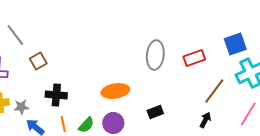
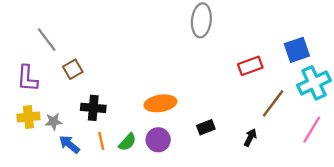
gray ellipse: (155, 55) -> (201, 20), moved
black arrow: (205, 120) -> (250, 137), moved

